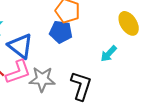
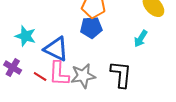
pink L-shape: (18, 72) -> (59, 74), turned 124

